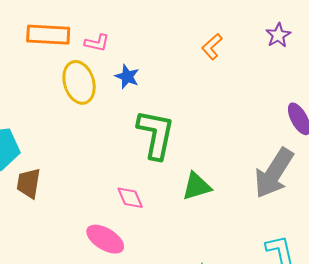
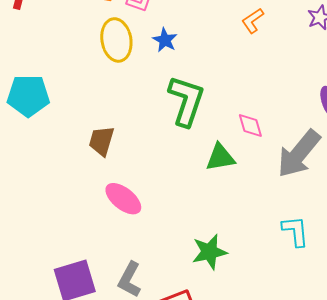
brown trapezoid: (29, 183) -> (102, 141), moved
pink diamond: (130, 198) -> (250, 125), moved

